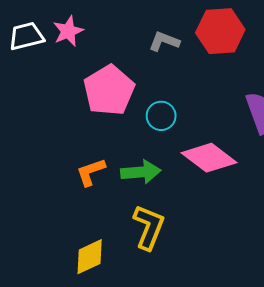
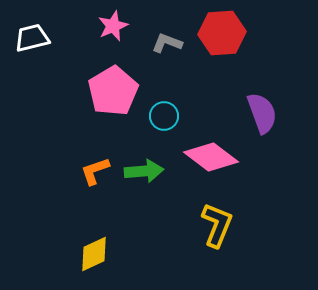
pink star: (68, 31) -> (113, 26), moved
yellow L-shape: (149, 227) -> (217, 225), moved

